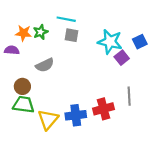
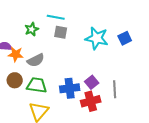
orange star: (23, 33) -> (16, 54), moved
purple square: (122, 58) -> (92, 82), moved
green trapezoid: (23, 105) -> (37, 85), moved
blue cross: (76, 115) -> (70, 88), moved

